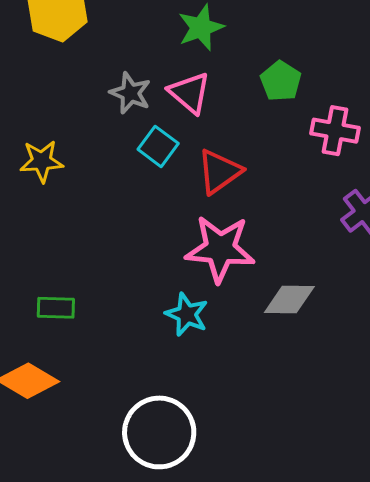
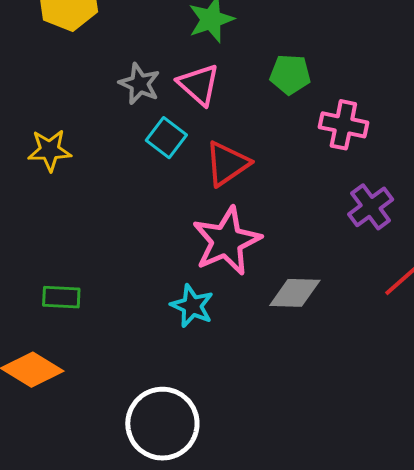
green pentagon: (281, 81) -> (290, 74), turned -30
pink star: (220, 249) -> (227, 241), turned -30

